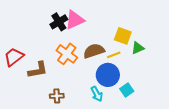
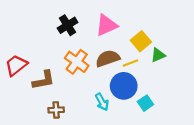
pink triangle: (75, 20) -> (107, 25), moved
yellow square: (123, 36) -> (141, 41), turned 30
cyan arrow: (97, 94) -> (102, 102), moved
brown cross: (57, 96) -> (56, 110), moved

